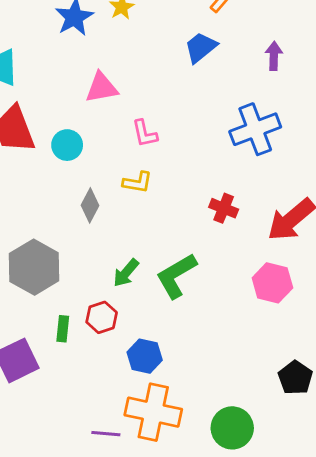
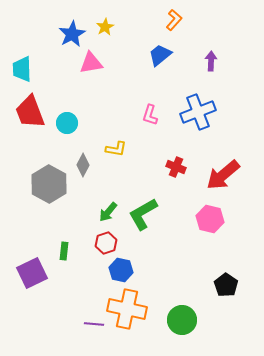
pink triangle: (102, 88) -> (91, 63), moved
pink L-shape: (145, 134) -> (150, 115), moved, turned 30
gray hexagon: (34, 267) -> (49, 184), moved
red hexagon: (102, 317) -> (106, 243), moved

